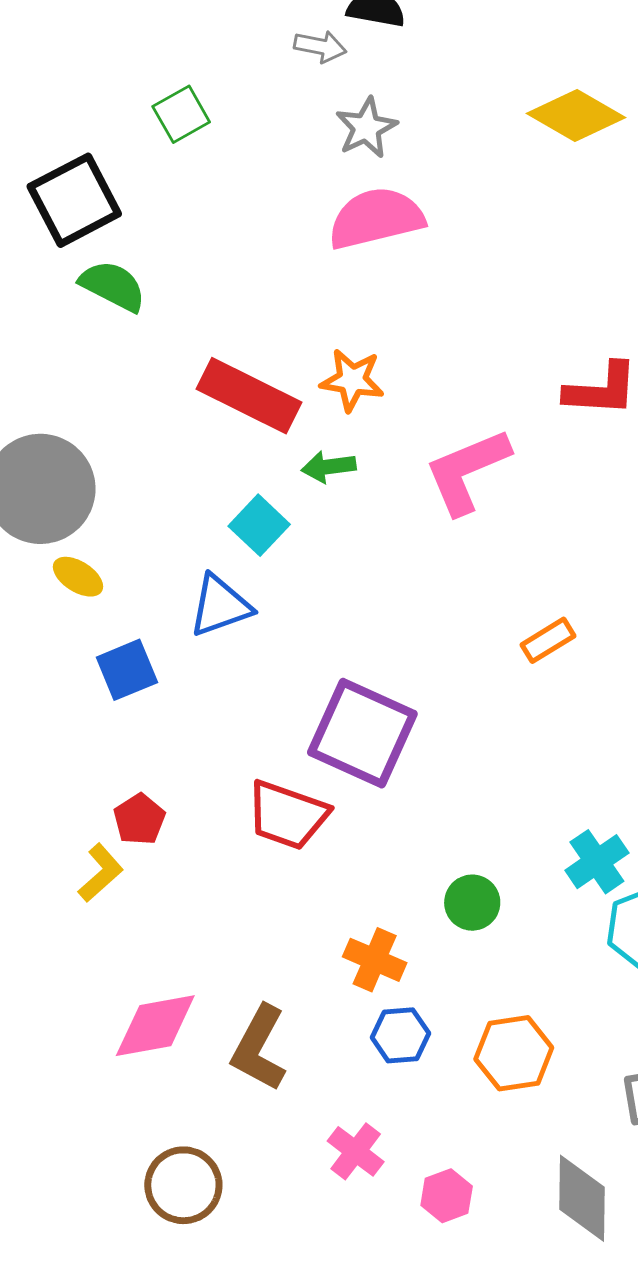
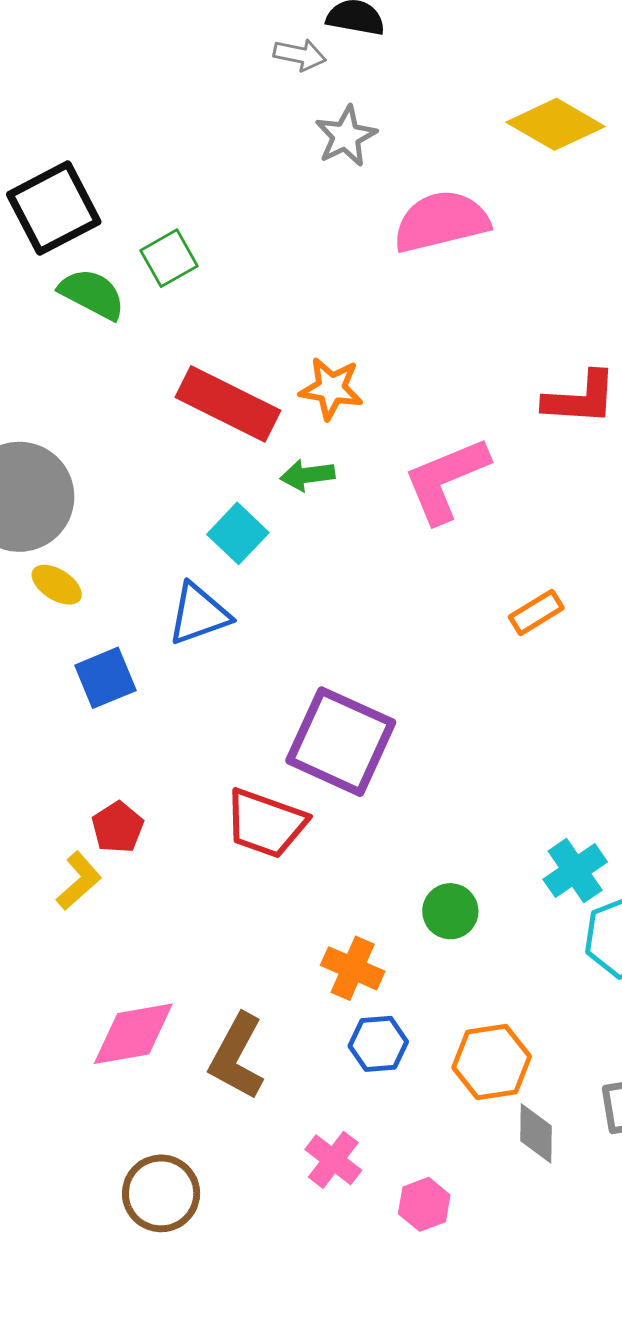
green square: (181, 114) -> (169, 258), moved
pink semicircle: (376, 218) -> (441, 221), moved
orange rectangle: (548, 640) -> (536, 612), moved
gray diamond: (582, 1198) -> (536, 1133), moved, size x0.7

